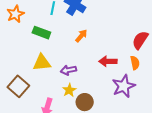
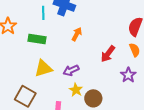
red arrow: (108, 61) -> (108, 54), turned -42
purple star: (124, 86) -> (128, 75), size x0.7

